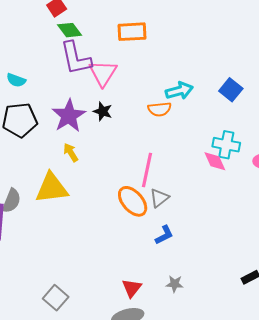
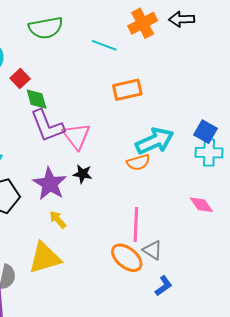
green diamond: (70, 30) -> (37, 99), turned 30
orange rectangle: (132, 32) -> (127, 90), moved
cyan arrow: (179, 91) -> (155, 141), size x1.4
cyan cross: (226, 145) -> (209, 153), moved
gray triangle: (159, 198) -> (153, 250), turned -40

